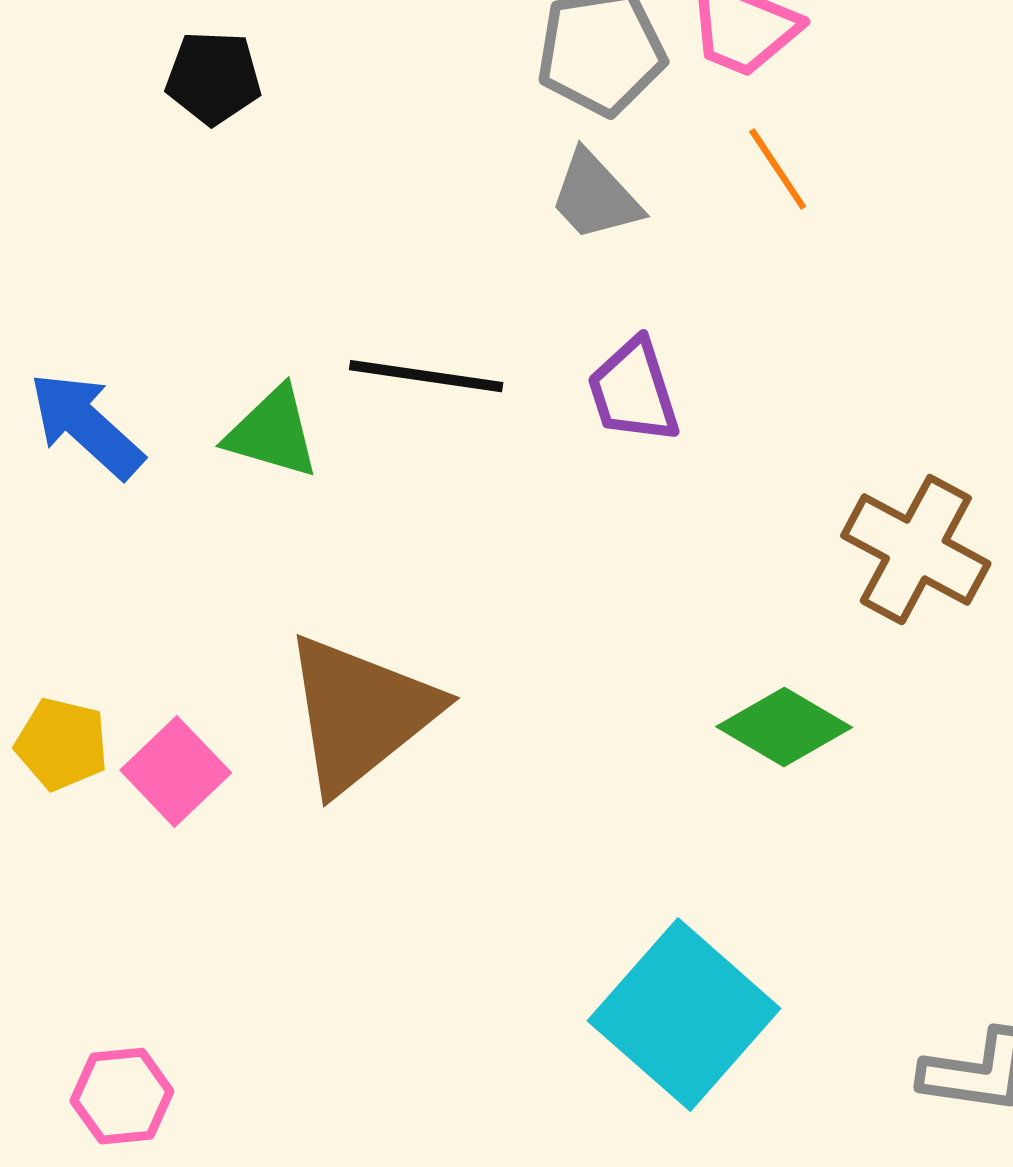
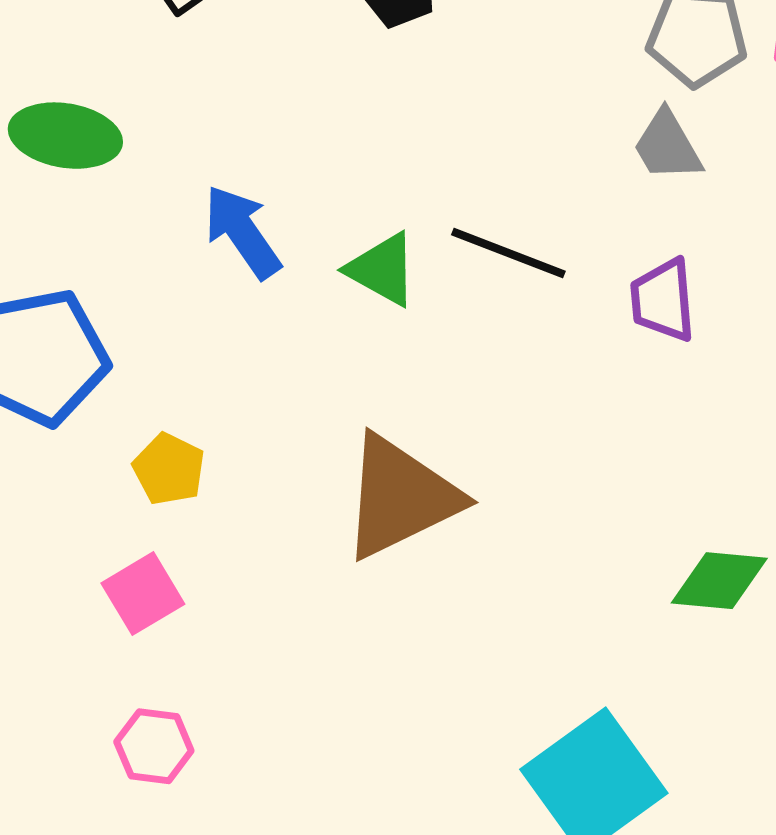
green diamond: (784, 727) -> (719, 581), turned -38
pink square: (176, 771) -> (143, 594), moved

